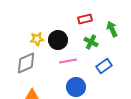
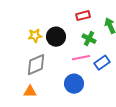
pink line: (68, 61) -> (81, 58), moved
gray diamond: (26, 63) -> (36, 65), moved

